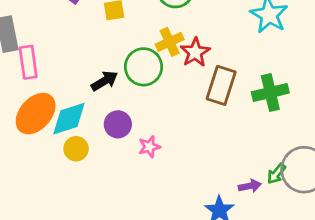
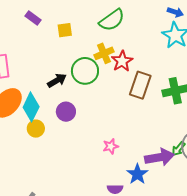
cyan diamond: (69, 119) -> (31, 107), turned -48
pink star: (149, 147) -> (111, 146), moved
purple arrow: (250, 186) -> (159, 157), size x1.8

